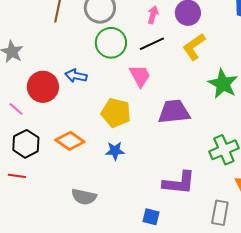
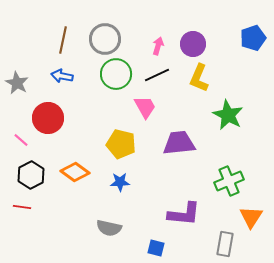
yellow L-shape: (194, 47) -> (199, 78), turned -32
blue arrow: (76, 76) -> (62, 76), moved
gray semicircle: (84, 197) -> (109, 228), moved

